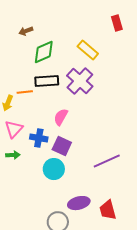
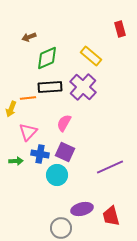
pink triangle: (14, 129) -> (28, 132), moved
blue cross: (39, 138) -> (40, 154), moved

